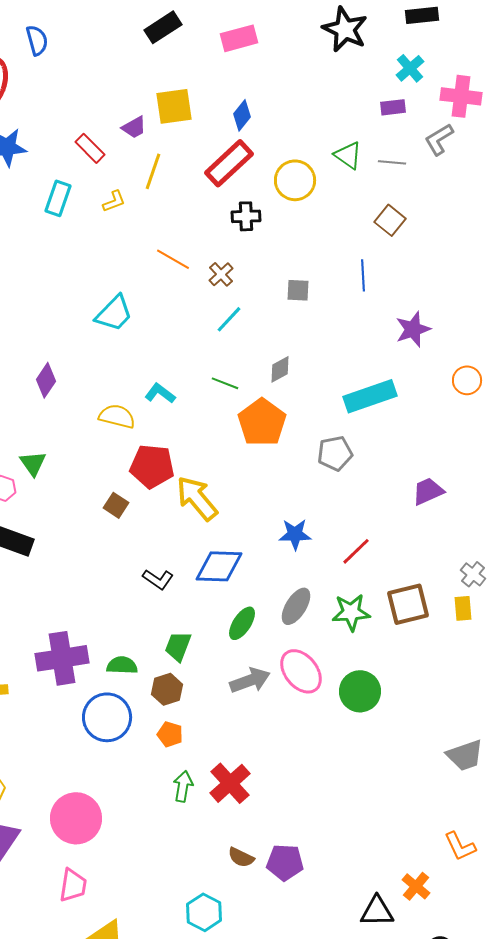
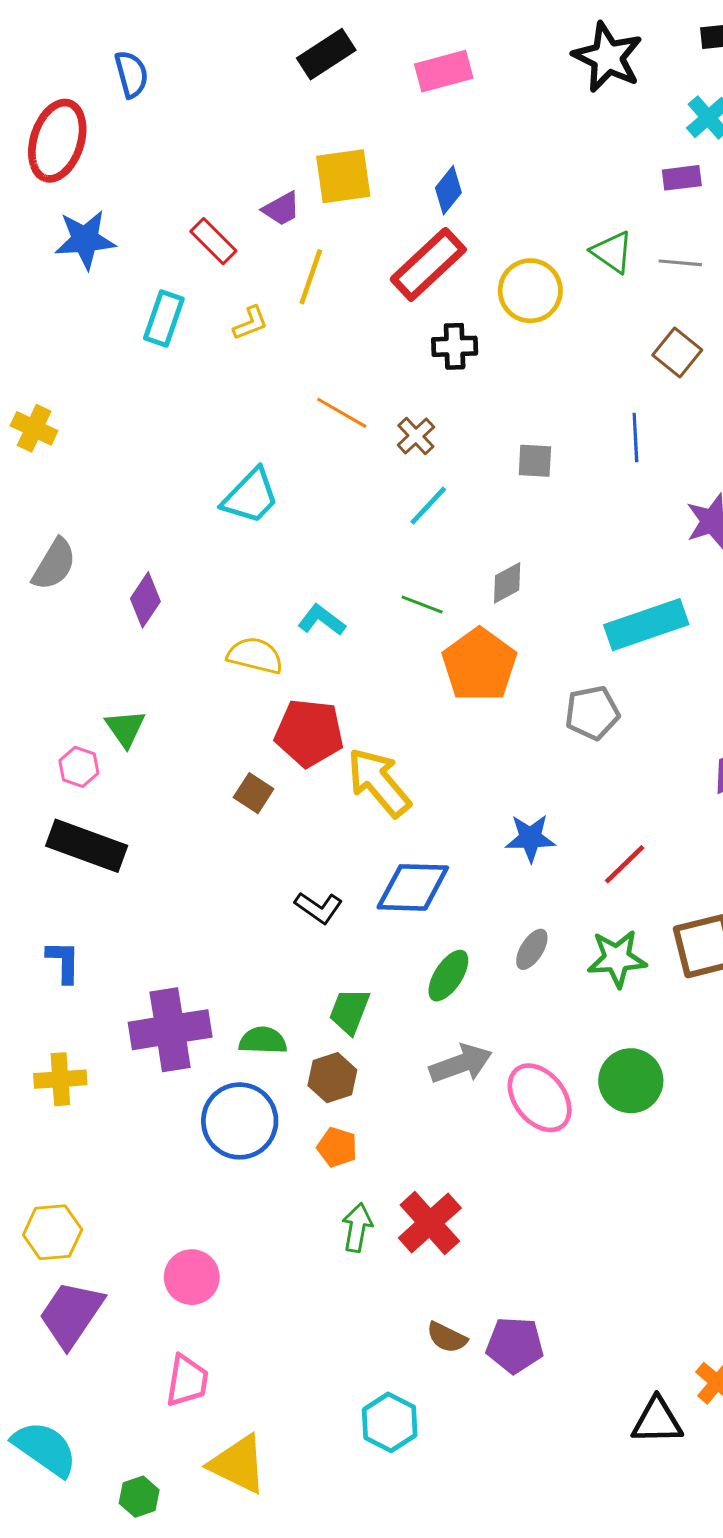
gray ellipse: (296, 606) -> (532, 949), size x0.7
pink ellipse: (301, 671) -> (540, 1098), moved
pink circle: (76, 818) -> (192, 1277), size x0.7

